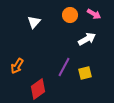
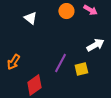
white triangle: (34, 22) -> (30, 18), turned -32
white arrow: (87, 39) -> (95, 45), moved

